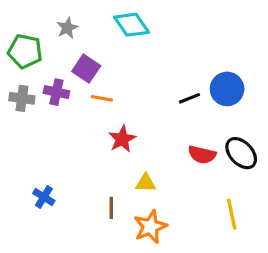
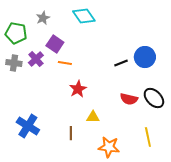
purple cross: (56, 92) -> (36, 59), turned 35
blue cross: (44, 197) -> (28, 126), size x1.6
orange star: (150, 227) -> (109, 147), moved, turned 30

